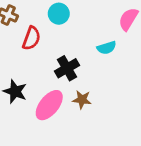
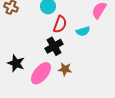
red semicircle: (31, 38) -> (60, 24), moved

